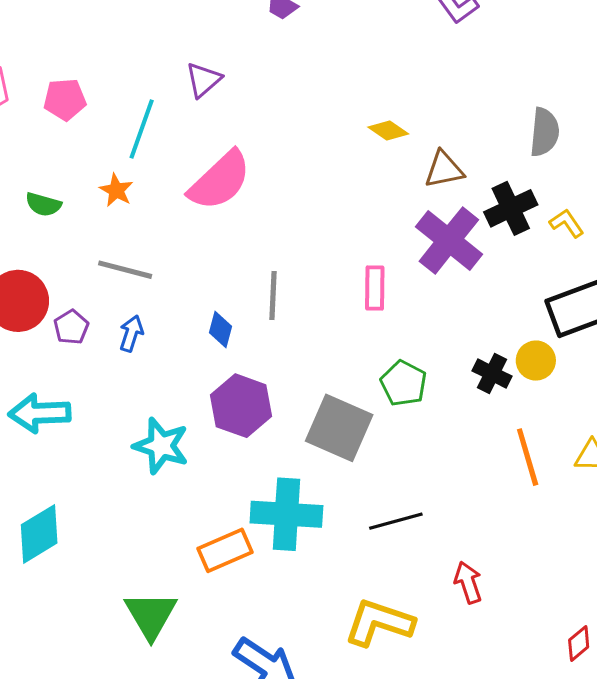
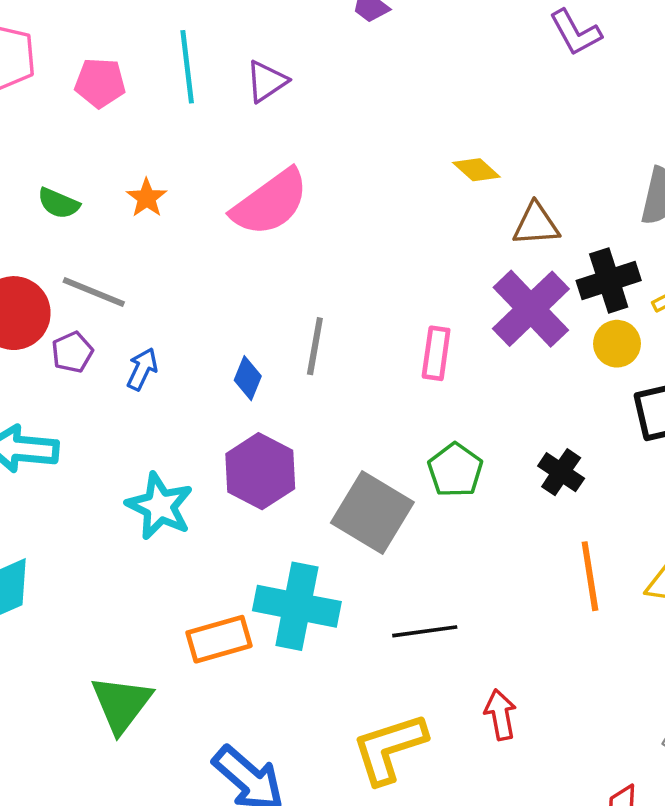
cyan line: (142, 129) -> (187, 67), moved, turned -34
gray line: (125, 270) -> (94, 292), moved
yellow circle: (536, 361) -> (617, 344), moved
yellow L-shape: (379, 623) -> (389, 748), turned -44

